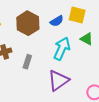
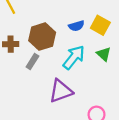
brown hexagon: (28, 23) -> (42, 37), moved

